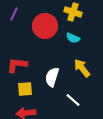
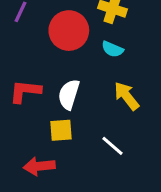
white semicircle: (52, 77) -> (69, 94), moved
yellow square: (25, 89) -> (61, 130), moved

